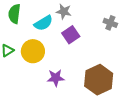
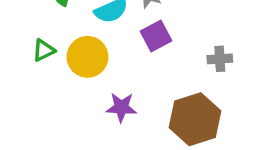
gray cross: (110, 23) -> (220, 59), moved, turned -32

